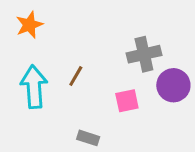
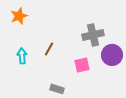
cyan arrow: (34, 87) -> (22, 56), size x0.6

